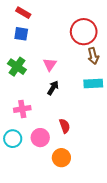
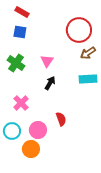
brown arrow: (93, 56) -> (88, 53), turned 70
pink cross: (22, 109) -> (21, 103), turned -35
orange circle: (61, 158) -> (31, 149), moved

